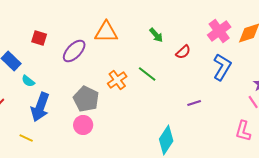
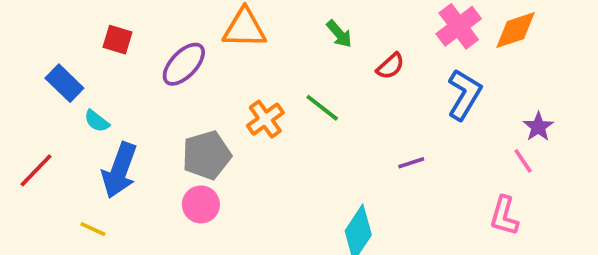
gray pentagon: (86, 99) -> (207, 155), turned 30

